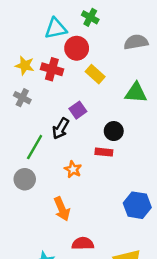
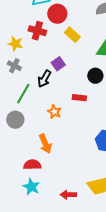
yellow star: (25, 66) -> (15, 44), moved
gray cross: (22, 98) -> (14, 66), moved
black circle: (114, 131) -> (95, 76), moved
red semicircle: (83, 244) -> (32, 165), moved

